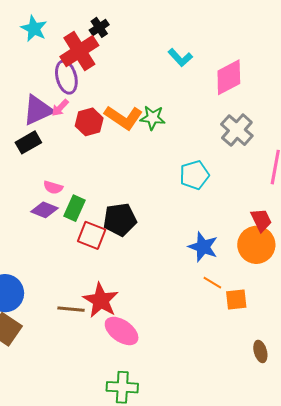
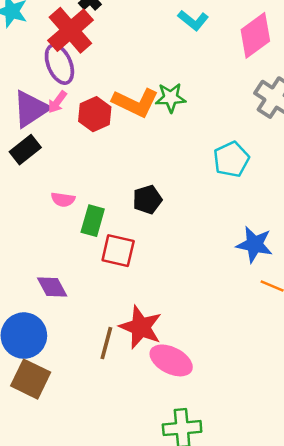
purple diamond: (44, 210) -> (52, 287), moved, turned 48
black pentagon: (120, 220) -> (147, 200), moved, size x0.7
brown line: (71, 309) -> (106, 343), turned -72

